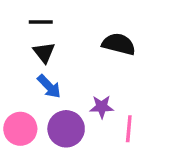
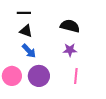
black triangle: (44, 53) -> (26, 31), turned -32
purple star: (102, 107) -> (70, 50), moved

